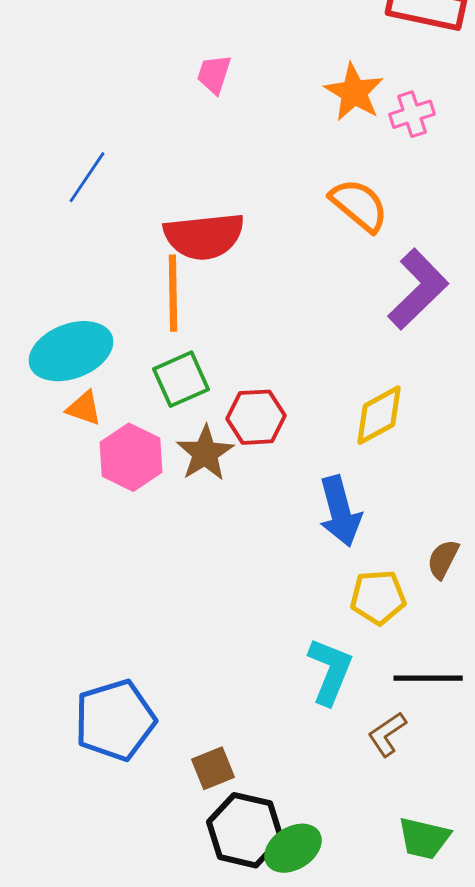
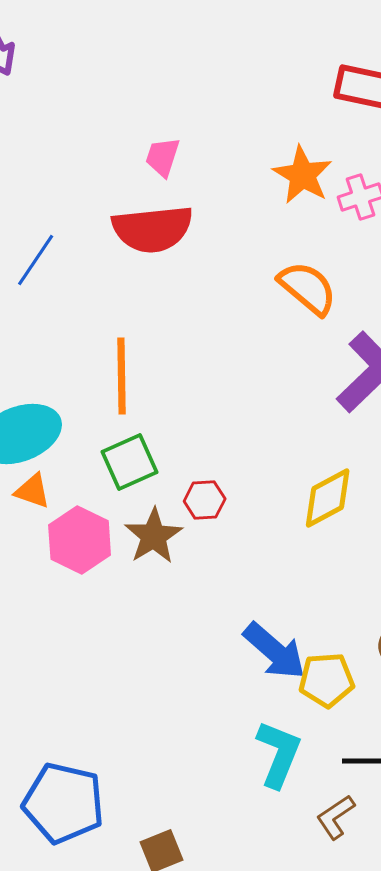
red semicircle: (204, 236) -> (153, 229), moved
red hexagon: (256, 417) -> (205, 500), size x0.7
blue arrow: (340, 511) -> (275, 651), moved, turned -34
blue pentagon: (115, 720) -> (64, 803), turned 30

